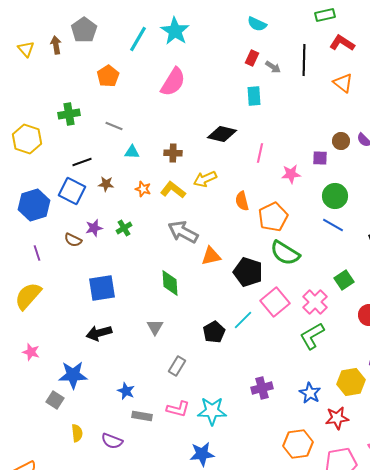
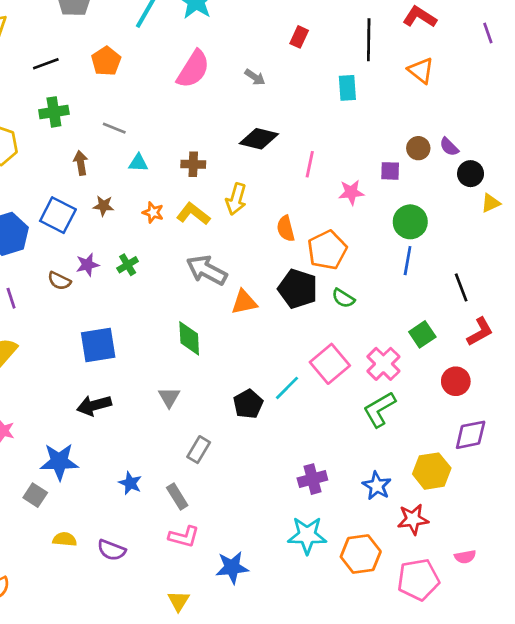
brown arrow: (56, 45) -> (81, 163), moved
gray arrow: (273, 67) -> (255, 77), moved
cyan rectangle: (254, 96) -> (347, 88), moved
black line: (82, 162) -> (46, 64), moved
yellow arrow: (205, 179) -> (236, 199), turned -50
blue line: (333, 225) -> (408, 261), turned 70
green semicircle: (285, 253) -> (343, 298), size x0.6
black pentagon: (248, 272) -> (298, 289), moved
pink L-shape: (178, 409) -> (184, 537), moved
cyan star: (212, 411) -> (307, 535), moved
gray rectangle: (142, 416) -> (177, 496), moved, turned 48
yellow semicircle: (77, 433) -> (65, 539), turned -78

